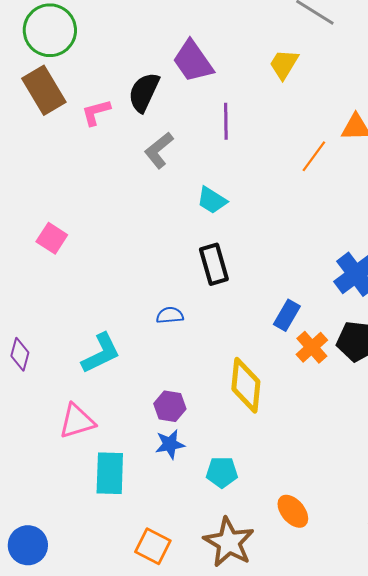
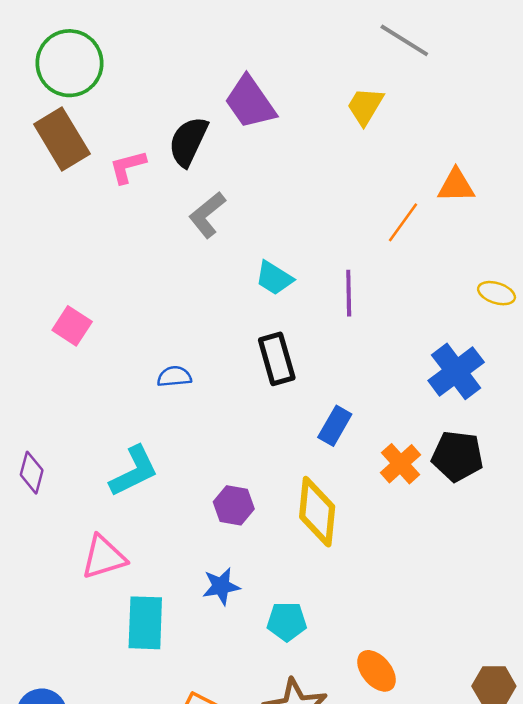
purple line: (226, 121) -> (349, 293), moved
blue semicircle: (170, 315) -> (174, 376), moved
blue rectangle: (287, 315) -> (335, 426), moved
purple hexagon: (170, 406) -> (234, 505), moved

